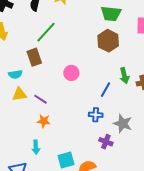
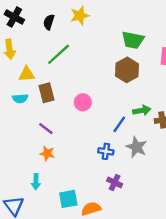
brown rectangle: (34, 57) -> (46, 93), moved
green arrow: (124, 76) -> (142, 110), turned -91
yellow triangle: (20, 94) -> (27, 74), moved
gray star: (123, 124) -> (137, 147), moved

